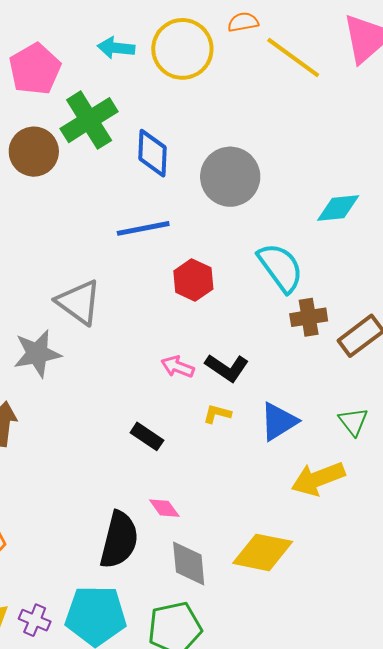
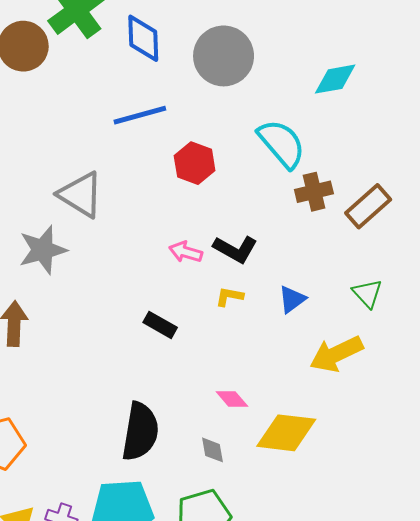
blue triangle: (279, 421) -> (292, 299), size x0.7
pink diamond: (164, 508) -> (232, 399), moved
gray diamond: (189, 564) -> (212, 450), size x0.6

